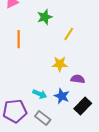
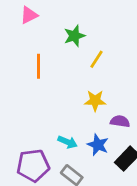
yellow line: (69, 34) -> (97, 59), moved

